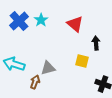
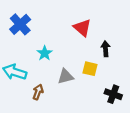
cyan star: (41, 20) -> (45, 53), moved
gray triangle: (48, 68) -> (66, 76), moved

